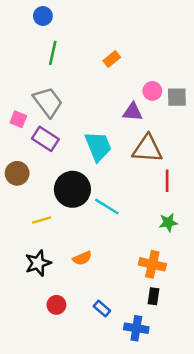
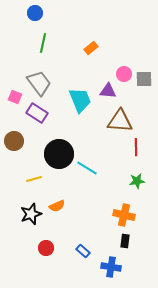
cyan trapezoid: (98, 146) -> (80, 100), moved
orange semicircle: (82, 258) -> (57, 206), moved

